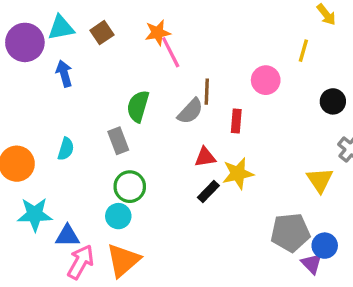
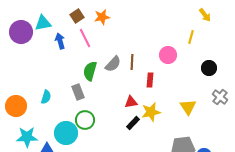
brown square: (102, 33) -> (77, 16), moved
orange star: (158, 33) -> (102, 17), moved
pink line: (171, 52) -> (85, 38), moved
blue arrow: (64, 74) -> (60, 41), moved
gray semicircle: (190, 111) -> (113, 64), moved
yellow triangle: (320, 180) -> (188, 107), moved
cyan circle: (118, 216) -> (66, 133), moved, size x1.5

